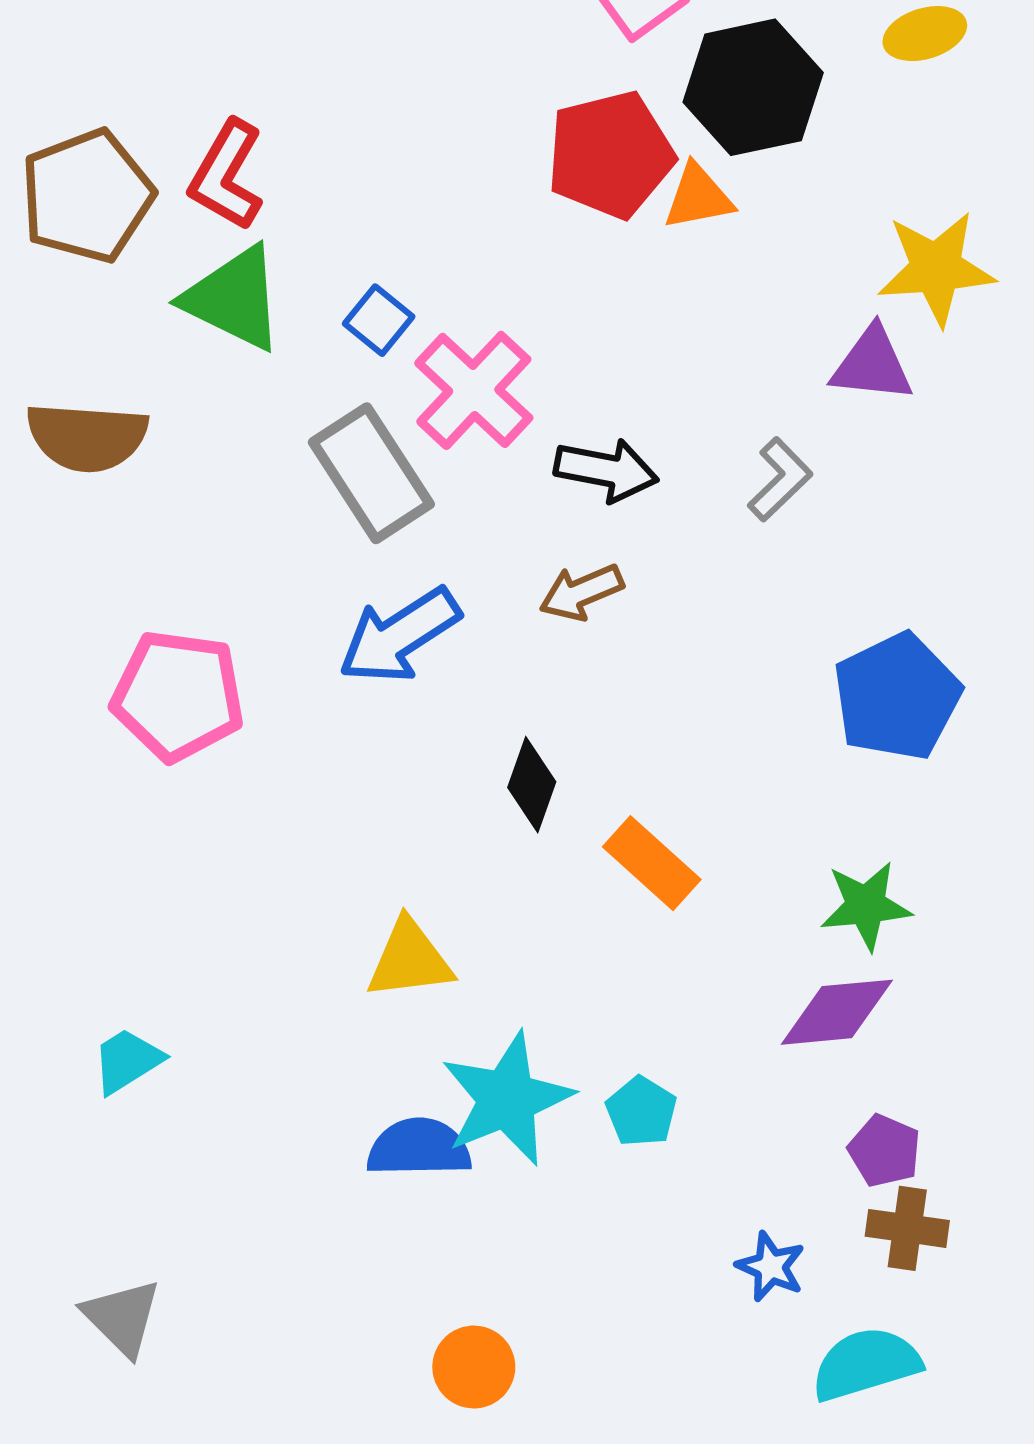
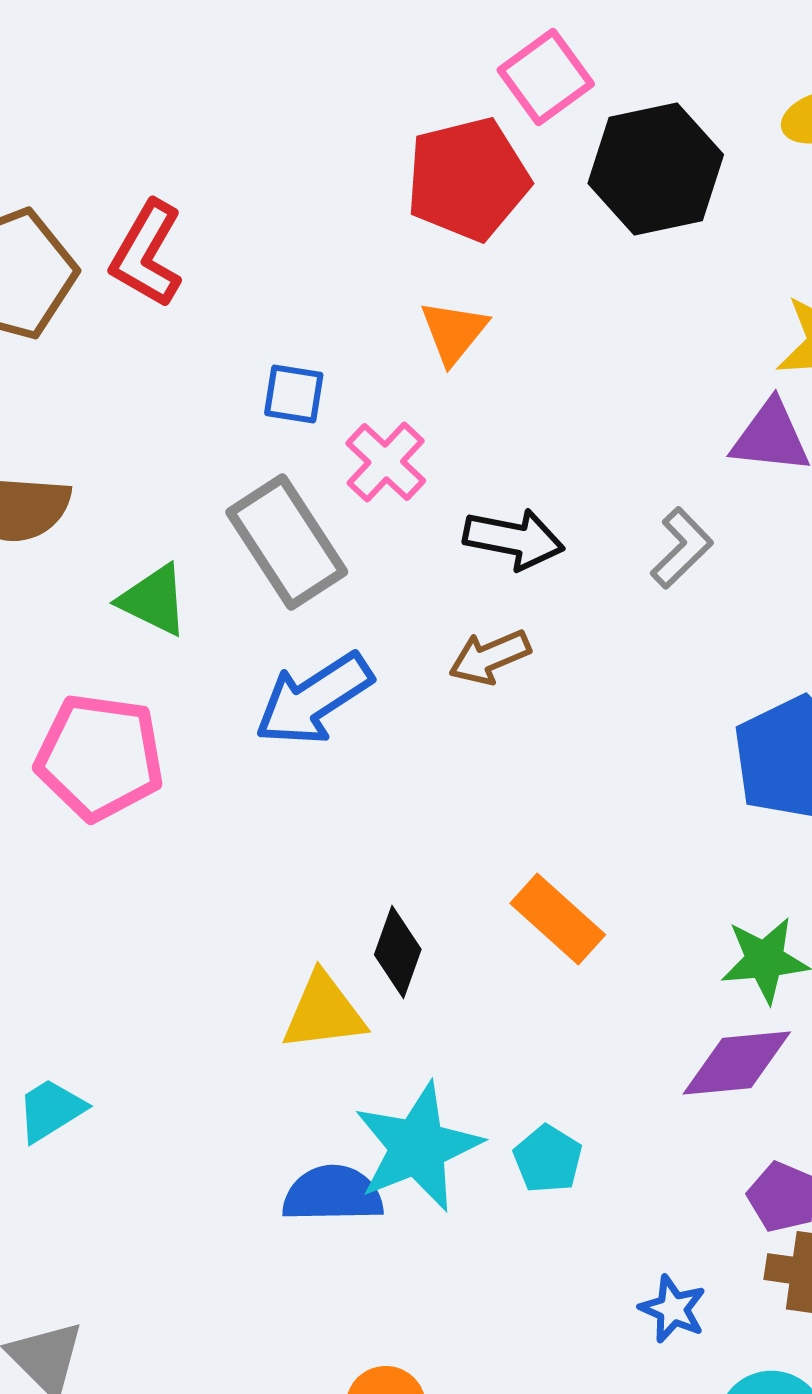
red pentagon: (610, 155) -> (468, 179), moved
orange triangle: (698, 197) -> (454, 332), moved, turned -40
green triangle: (234, 298) -> (154, 600), moved, size x0.7
blue square: (379, 320) -> (294, 394), turned -30
pink cross: (474, 390) -> (386, 462), size x0.7
black diamond: (532, 785) -> (398, 952), moved

